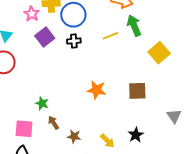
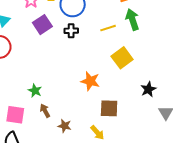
yellow square: (159, 53) -> (122, 58), moved
brown square: (137, 91) -> (109, 108), moved
black star: (136, 135) -> (148, 89), moved

